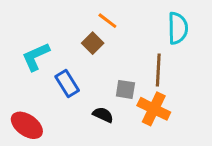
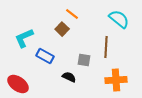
cyan semicircle: (178, 28) -> (119, 19), turned -50
blue rectangle: (67, 83) -> (45, 56), turned -30
orange cross: (154, 109) -> (116, 80), moved, turned -30

